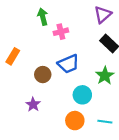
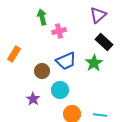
green star: (105, 76) -> (94, 63), moved
cyan circle: (82, 95) -> (60, 90), moved

